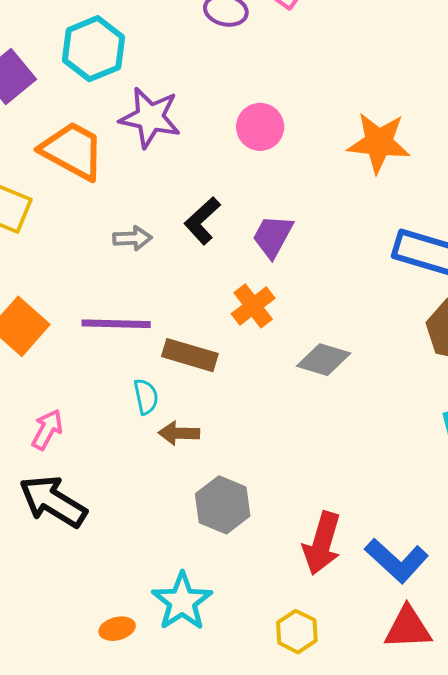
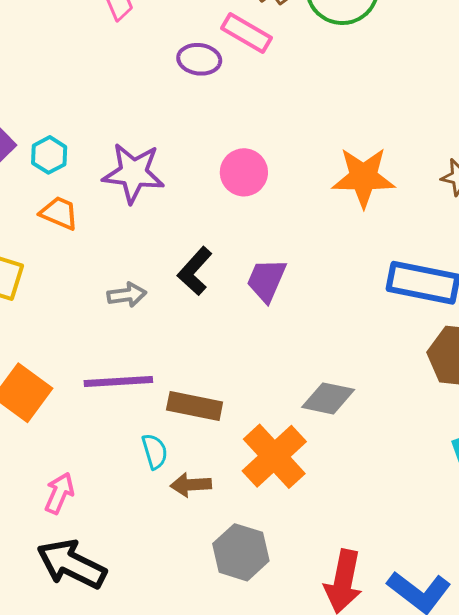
cyan hexagon: (93, 49) -> (49, 155), moved, size x0.6
orange trapezoid: (72, 151) -> (59, 213), size x0.6
orange cross: (253, 306) -> (274, 456), moved, size x1.5

